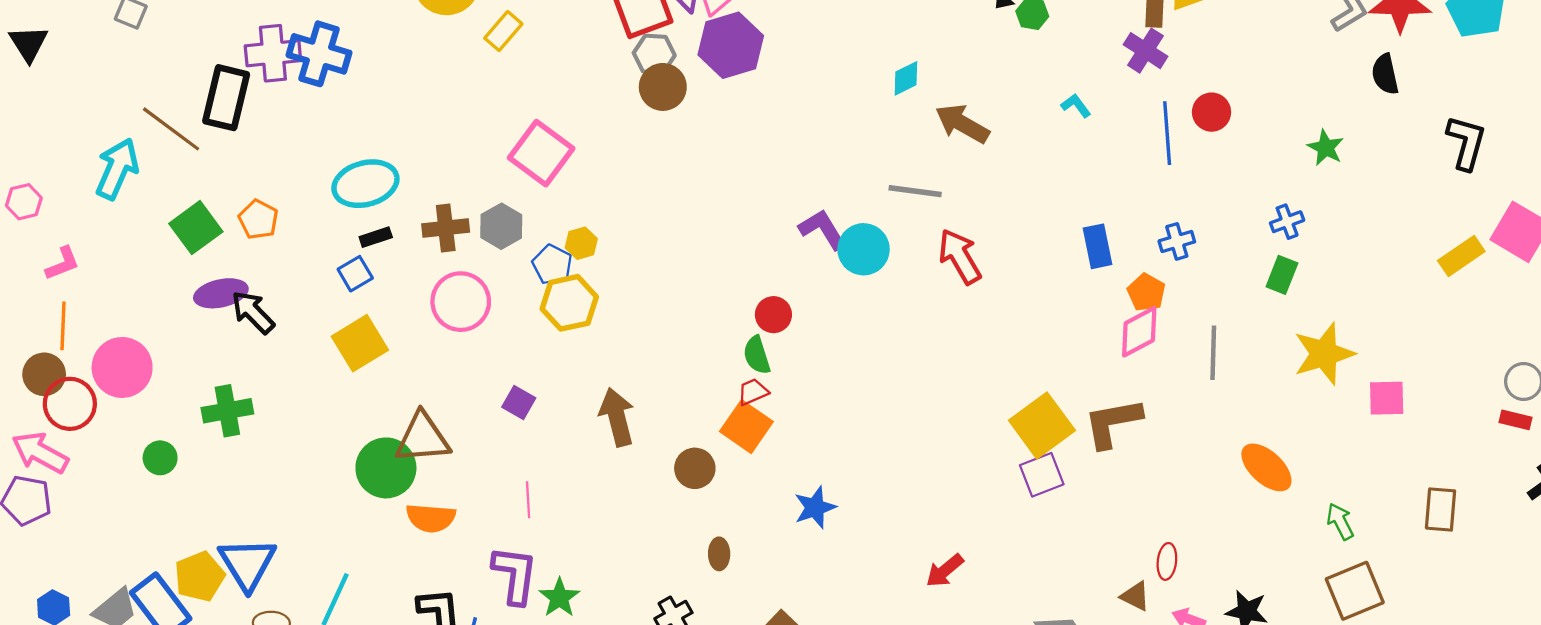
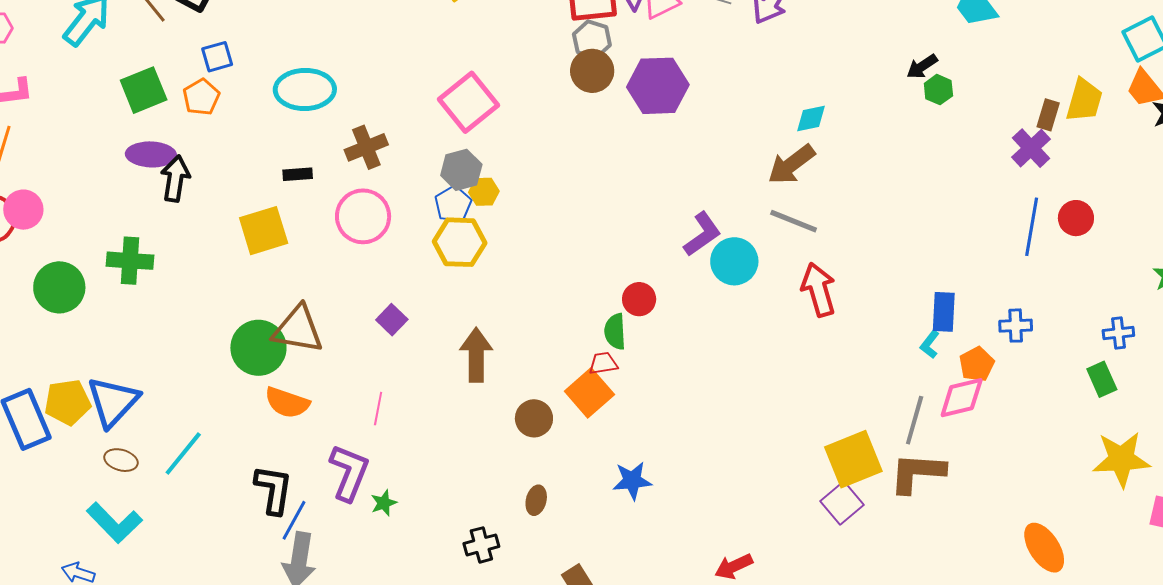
purple hexagon: (731, 45) -> (658, 86), moved
cyan L-shape: (1076, 106) -> (930, 344), moved, turned -120
brown arrow: (962, 124) -> (791, 164), moved, turned -81
gray hexagon: (501, 226) -> (461, 170), moved
brown cross: (446, 228) -> (366, 147), turned -30
purple L-shape: (823, 229) -> (702, 234), turned 72
black rectangle: (376, 237) -> (298, 174), moved
blue square: (355, 274) -> (217, 57), moved
green rectangle: (1282, 275) -> (1102, 379), turned -60
black arrow: (253, 312) -> (175, 179), turned 39
gray line: (1213, 353) -> (915, 420), moved
pink circle: (122, 367) -> (23, 210), moved, size x0.7
green circle: (160, 458) -> (59, 287), size x1.6
purple square: (1042, 475) -> (842, 503), turned -33
green star: (559, 598) -> (384, 503), size x0.7

